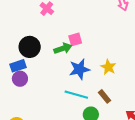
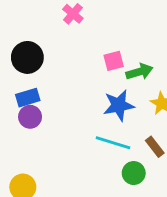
black circle: (30, 47) -> (27, 57), moved
green arrow: (63, 48) -> (139, 72), moved

